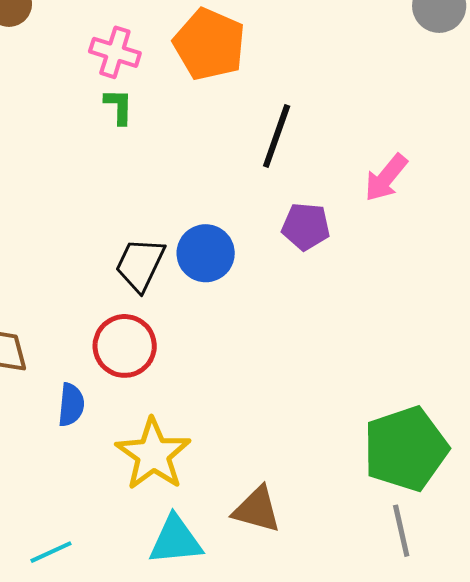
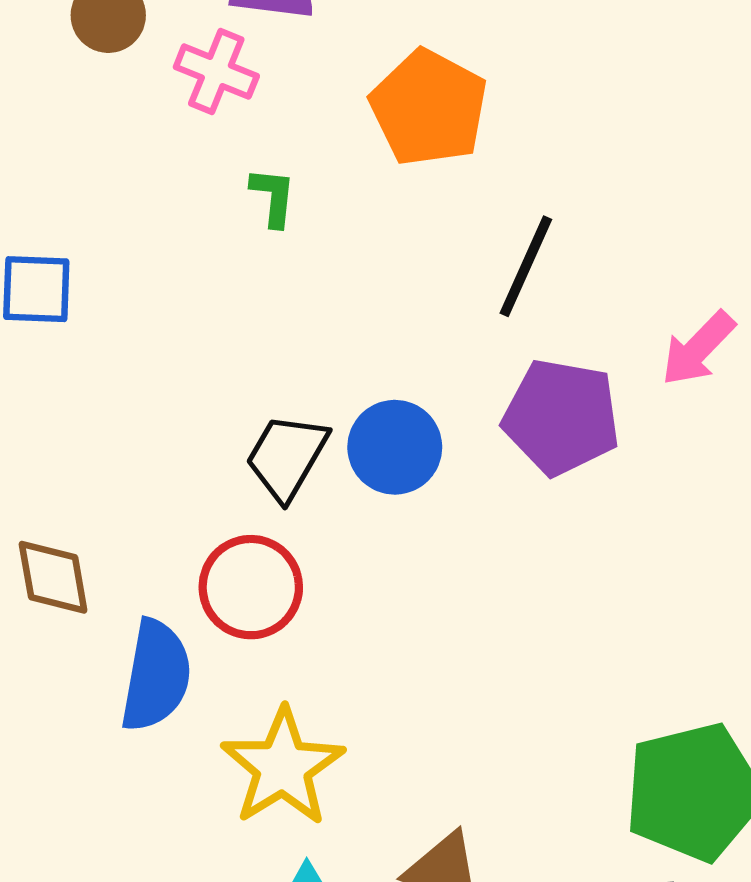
pink cross: (115, 52) -> (216, 72), moved
purple pentagon: (306, 226) -> (561, 417), size x1.5
blue semicircle: (71, 405) -> (156, 676), size x1.6

